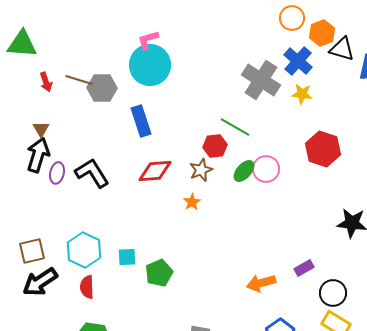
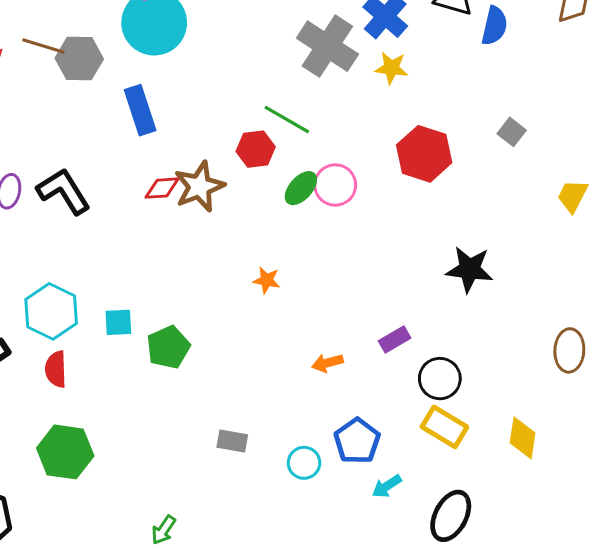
brown star: (201, 170) -> (199, 187), moved, size x1.4
red diamond: (155, 171) -> (162, 188), size x0.7
orange star: (192, 202) -> (267, 280), moved, turned -30
orange arrow: (261, 283) -> (327, 363), size x0.7

